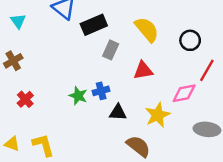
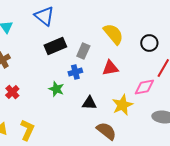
black rectangle: (94, 25) -> (55, 46), moved
blue cross: (101, 91) -> (75, 72), moved
yellow L-shape: (43, 145) -> (27, 130), turned 40

